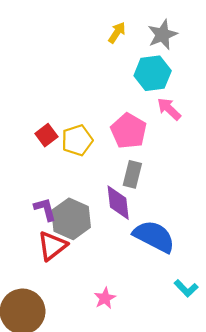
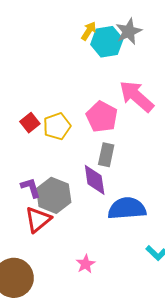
cyan hexagon: (153, 73) -> (107, 42), moved
pink arrow: (169, 109) -> (137, 96), size x1.6
blue semicircle: (154, 236) -> (127, 208), turned -30

